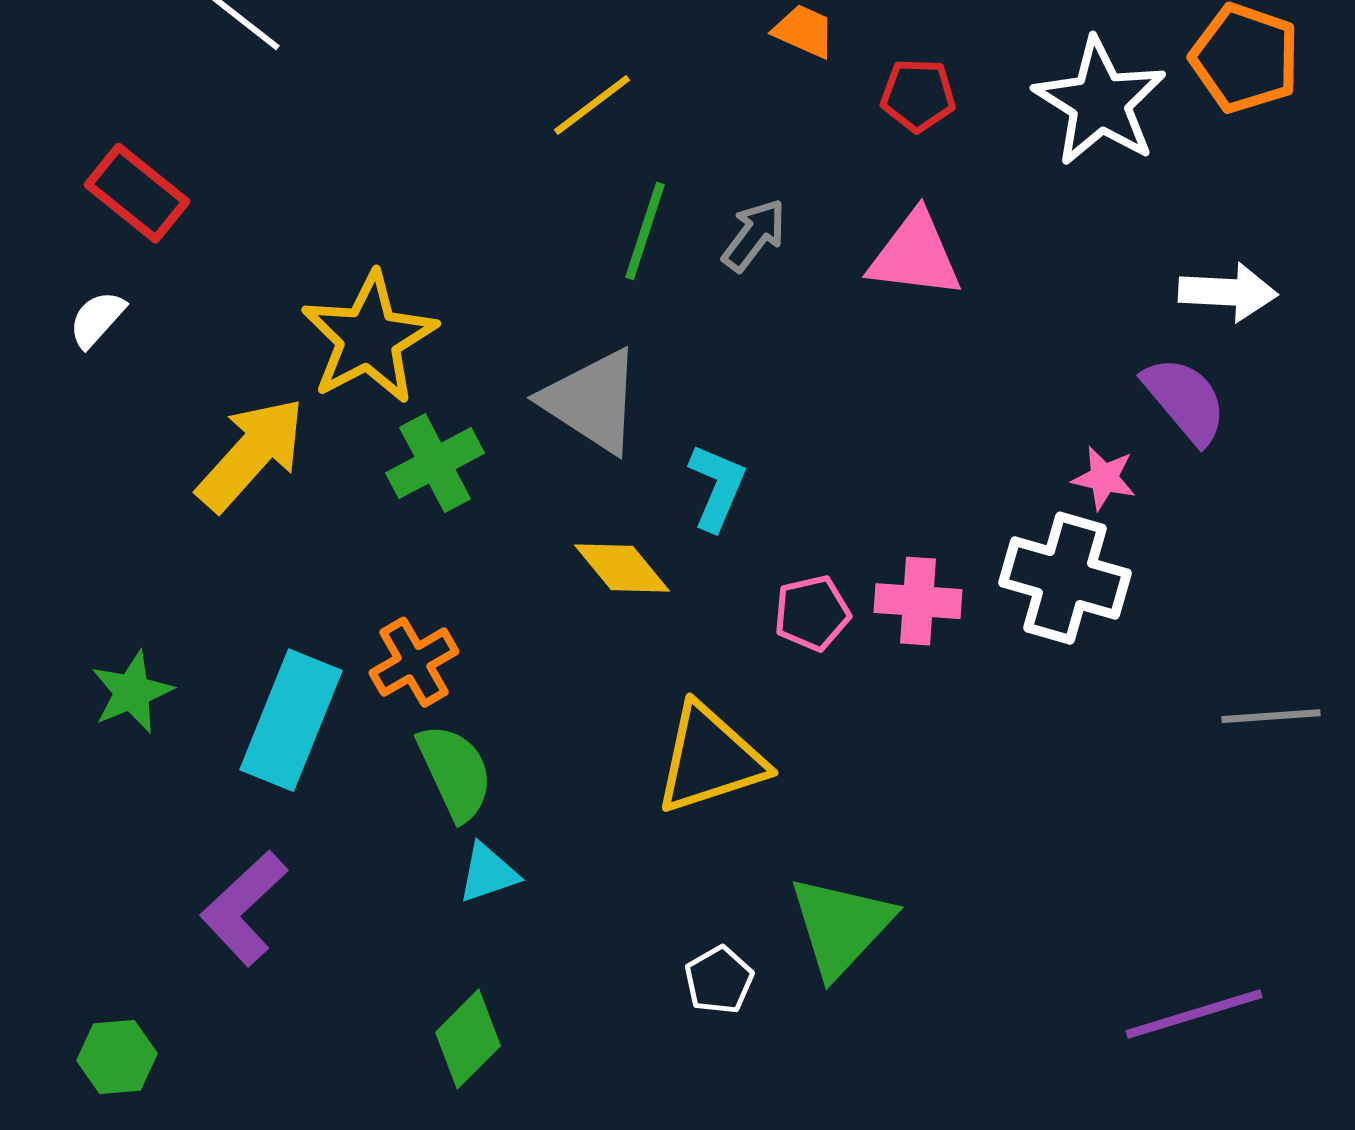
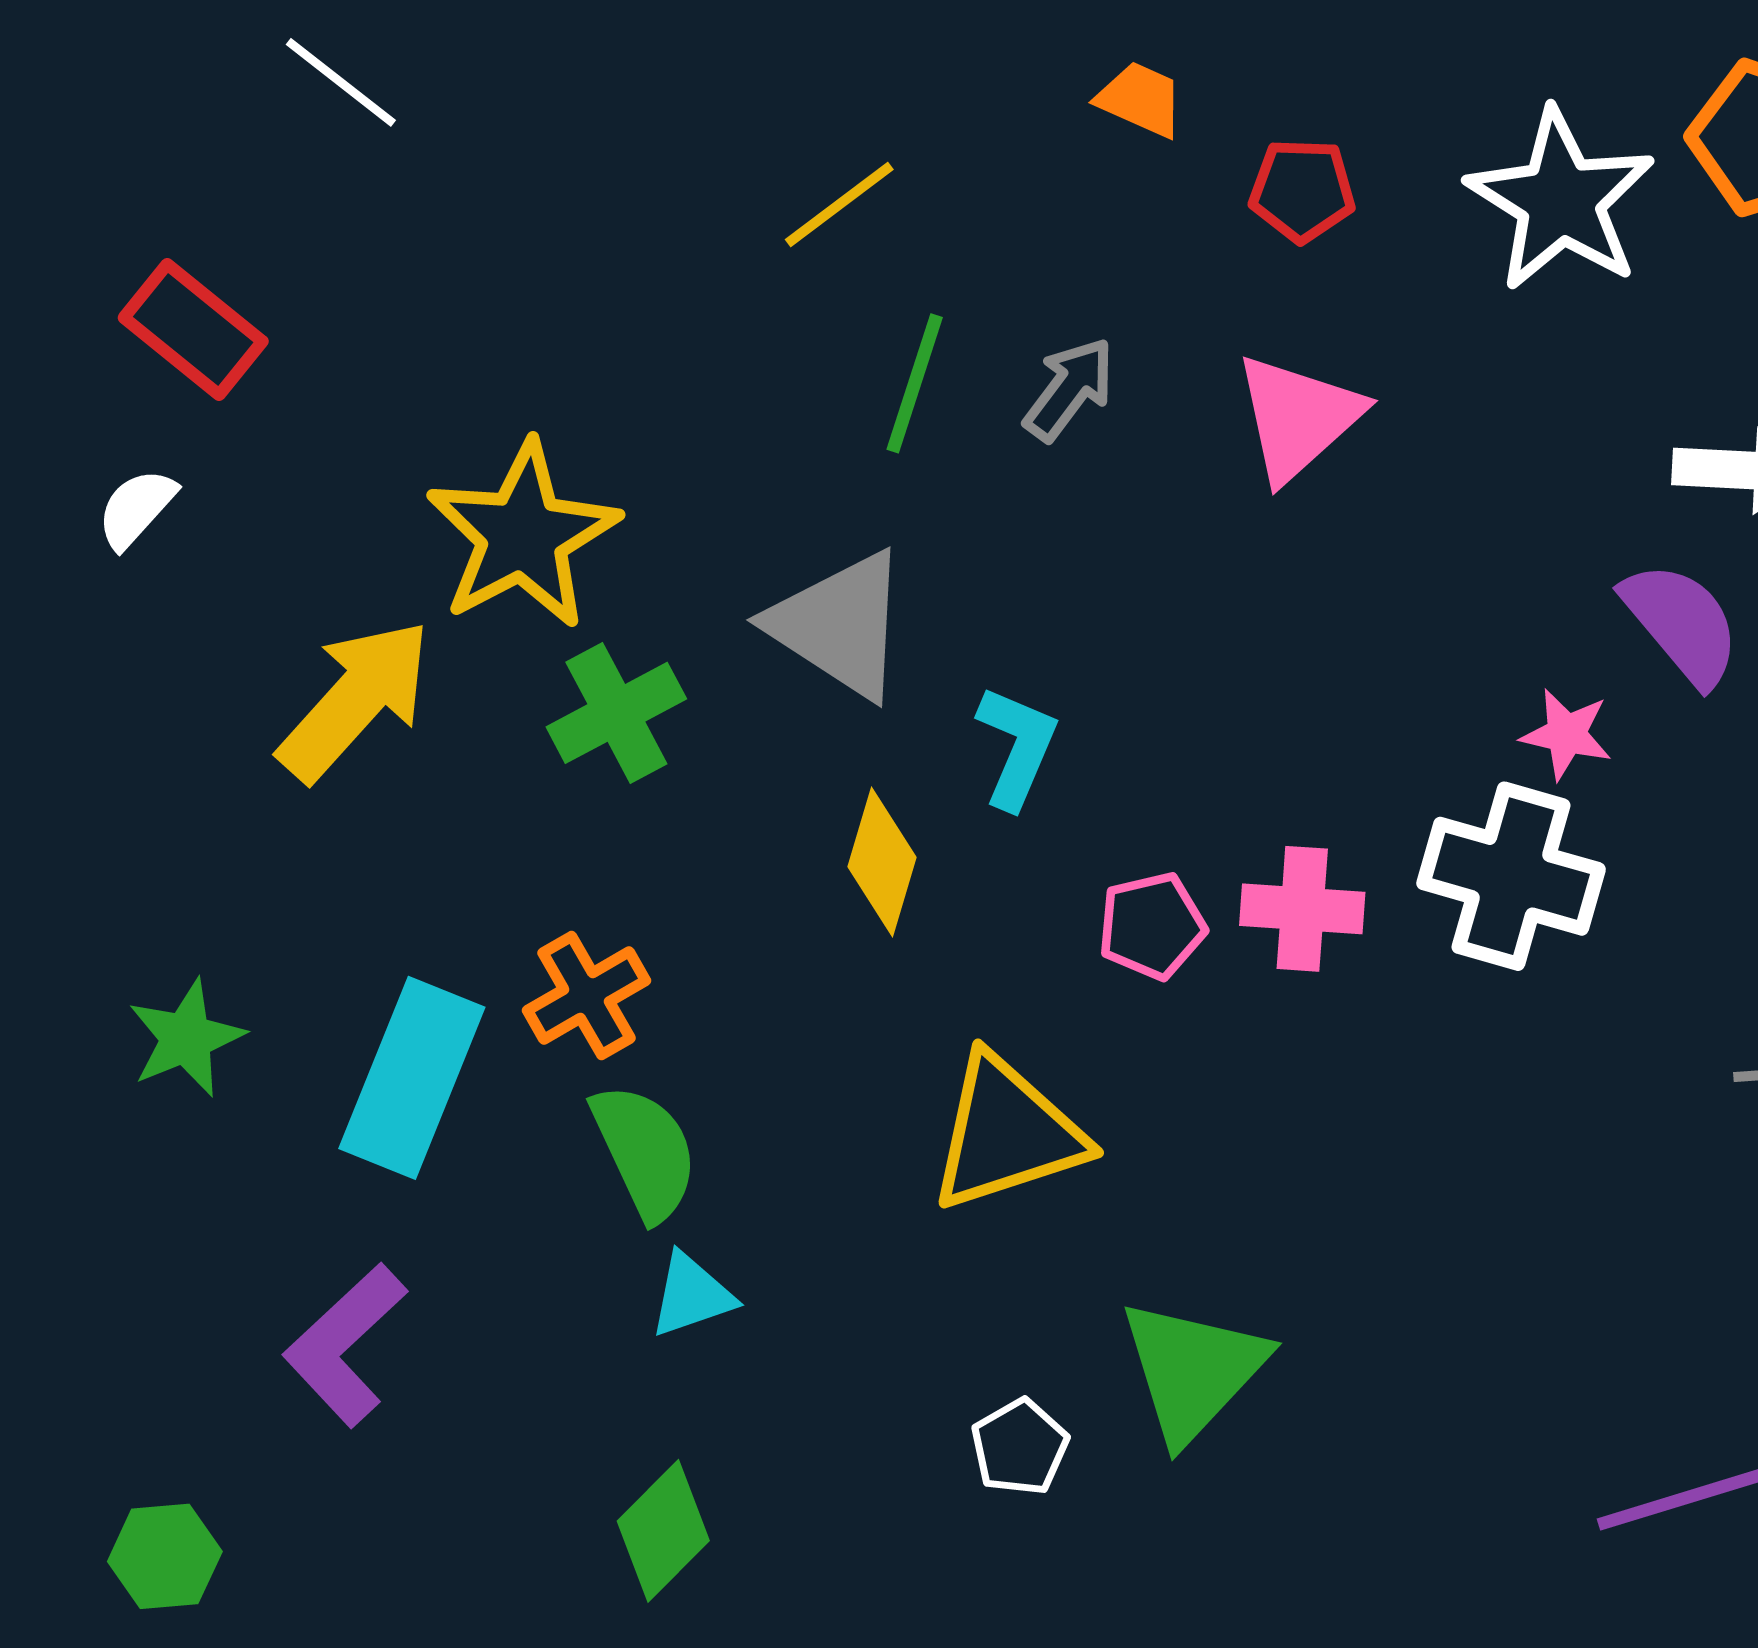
pink triangle: (915, 255) -> (1298, 418), turned -49
yellow diamond: (622, 568) -> (882, 862), turned 56

